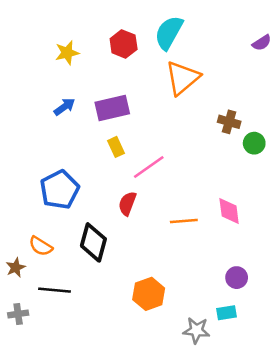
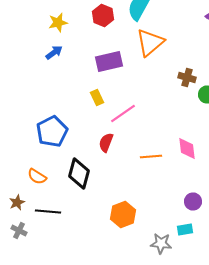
blue arrow: (65, 107) -> (54, 52), moved
purple rectangle: (112, 108) -> (109, 62), moved
brown star: (16, 268) -> (17, 202), moved
gray cross: (18, 314) -> (19, 230), turned 35

